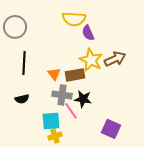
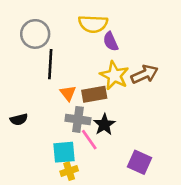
gray circle: (15, 27) -> (35, 34), moved
black line: (24, 63) -> (50, 64), moved
black semicircle: (22, 99) -> (19, 119), moved
black star: (83, 99) -> (104, 124), turned 30

